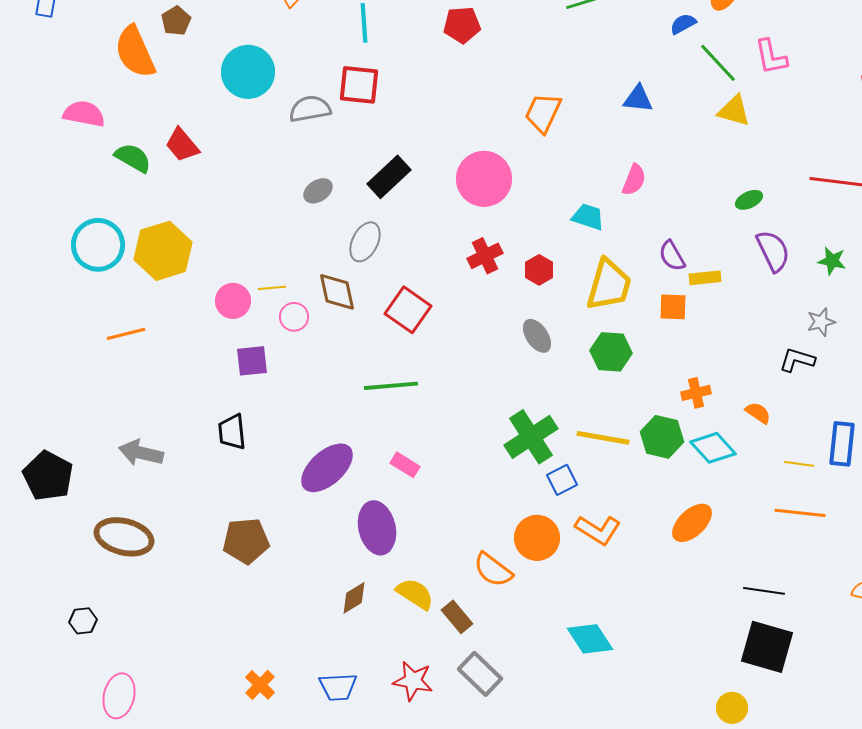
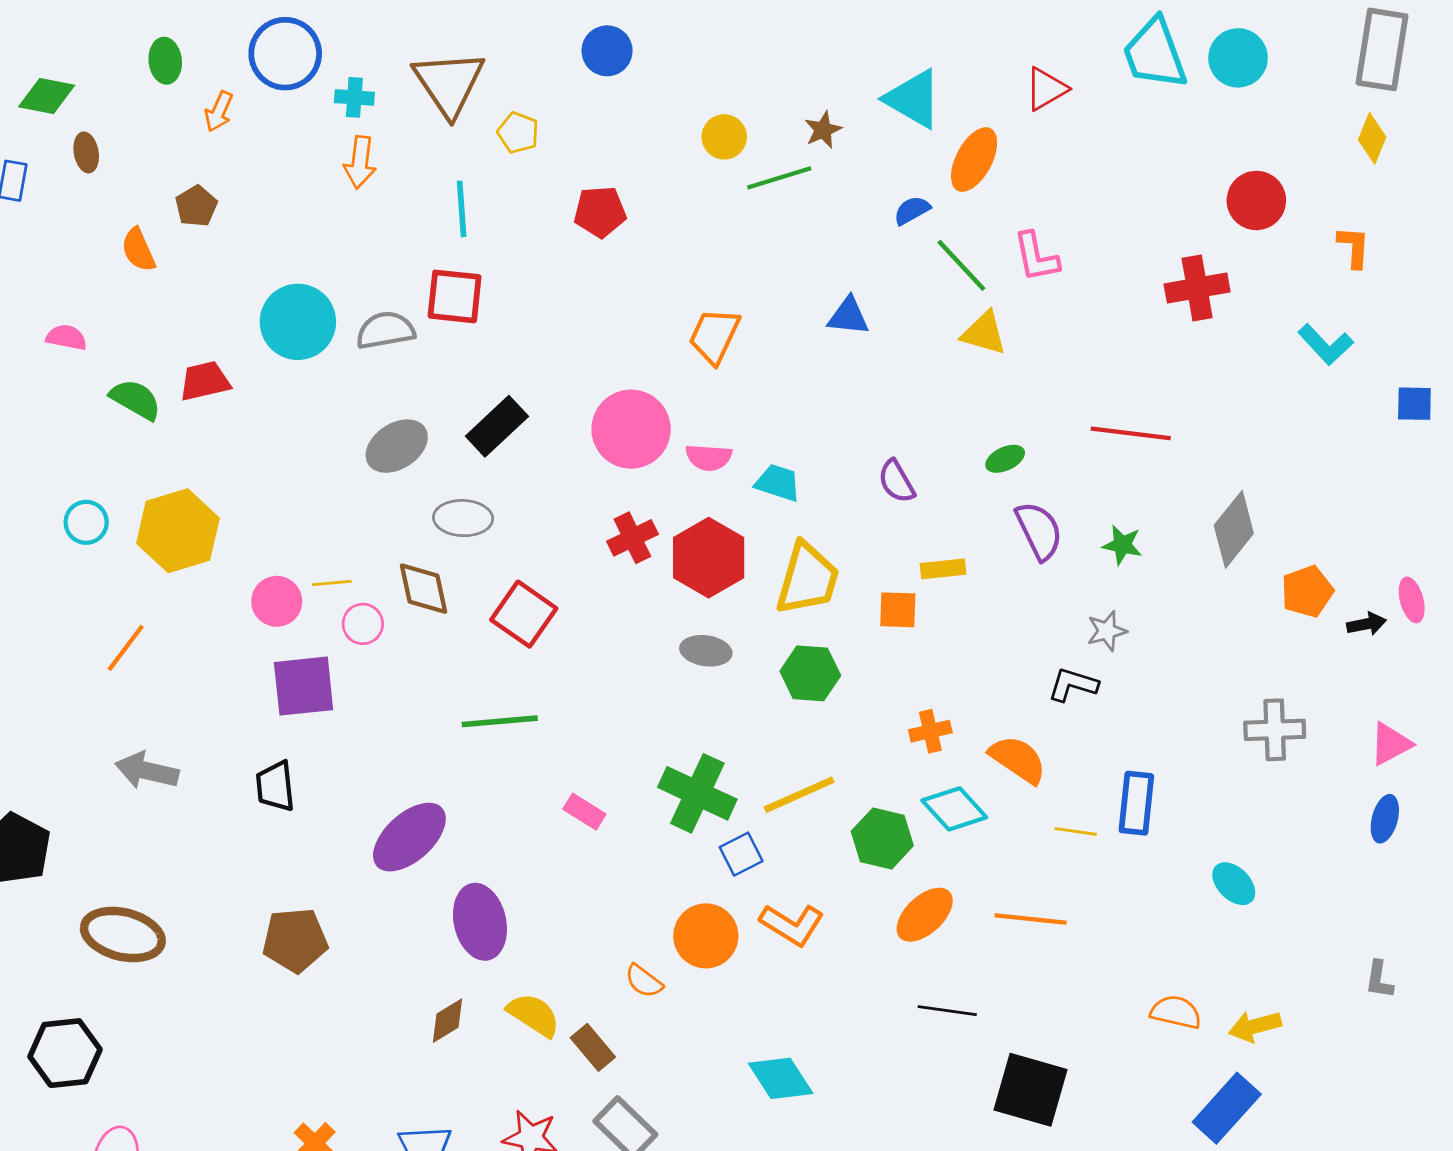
orange semicircle: (135, 52) -> (138, 250), size x0.6
cyan circle: (248, 72) -> (298, 322), moved
pink semicircle: (84, 114) -> (66, 337), size x0.7
red trapezoid: (182, 145) -> (205, 381), turned 117
pink semicircle: (634, 180) -> (709, 457), moved, turned 72
gray ellipse: (318, 191) -> (397, 446), size x1.5
gray ellipse: (365, 242) -> (463, 518), turned 66
cyan circle: (98, 245) -> (86, 522), size x0.6
purple semicircle: (672, 256) -> (896, 481), moved
red hexagon: (539, 270) -> (709, 558), size x1.8
orange line: (126, 334) -> (126, 648), turned -39
gray ellipse: (537, 336) -> (706, 651), turned -48
purple square: (252, 361) -> (304, 686), size x1.4
orange semicircle: (758, 413) -> (1018, 759), size x1.6
green cross: (531, 437) -> (697, 793), turned -32
green hexagon: (662, 437) -> (882, 838), moved
yellow line: (603, 438) -> (799, 795), turned -34
gray arrow: (141, 453) -> (147, 771), moved
pink rectangle: (405, 465) -> (584, 812), moved
orange line: (800, 513) -> (1031, 919), moved
orange semicircle: (493, 570) -> (644, 981), size x0.7
black line: (764, 591) -> (947, 1011), moved
black hexagon: (83, 621) -> (65, 1053), size x1.8

